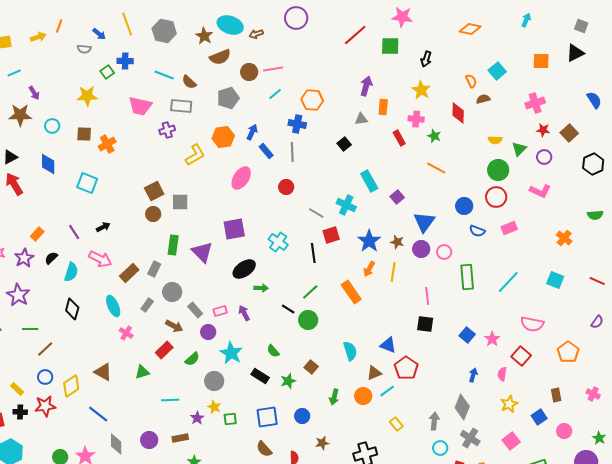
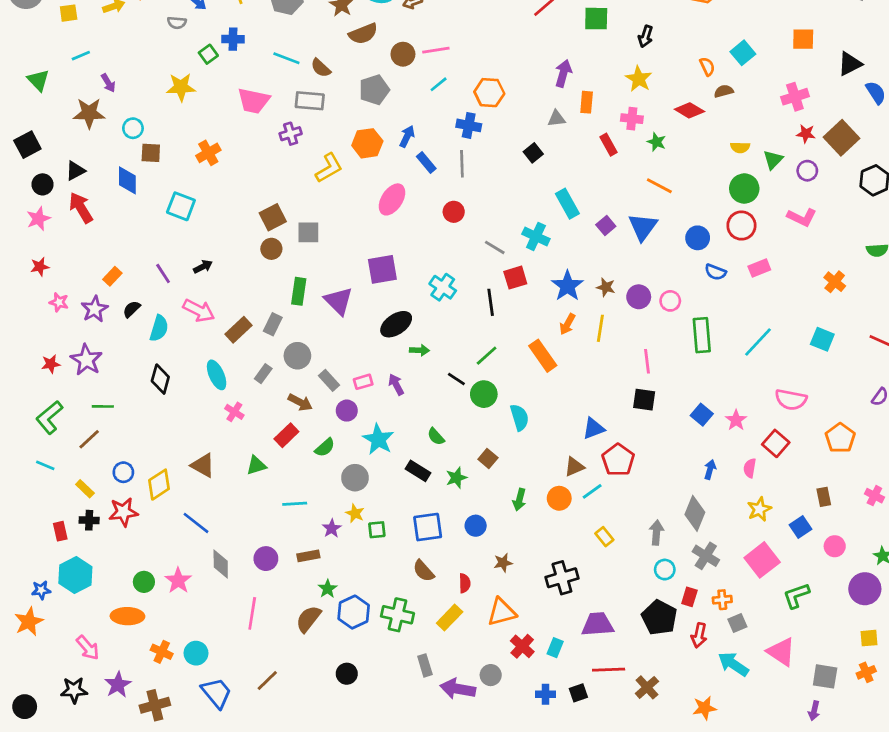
black triangle: (575, 53) -> (850, 64), moved
red diamond: (458, 113) -> (689, 110), turned -60
brown square: (569, 133) -> (842, 138), size x1.4
brown square: (84, 134) -> (151, 153), moved
blue triangle: (424, 222) -> (643, 227), moved
blue triangle: (388, 345) -> (593, 428), turned -42
brown line: (45, 349) -> (89, 439), moved
cyan semicircle: (350, 351) -> (519, 417), moved
pink square: (511, 441) -> (762, 560), size x1.4

